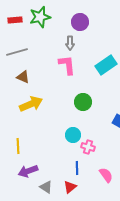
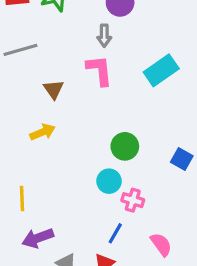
brown triangle: (23, 77) -> (54, 89), moved, turned 32
green circle: (83, 102) -> (125, 146), moved
yellow arrow: (31, 104) -> (43, 132), size x0.7
blue line: (77, 168) -> (115, 233), turned 32

